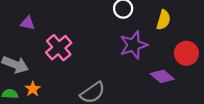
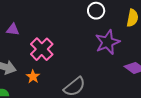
orange star: (33, 89) -> (33, 77), moved

